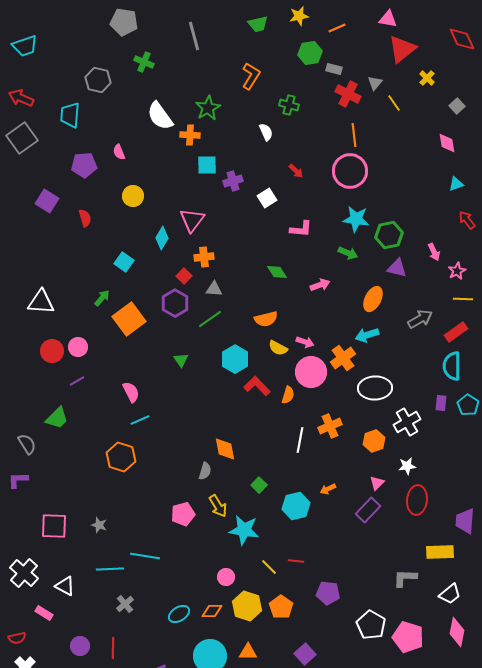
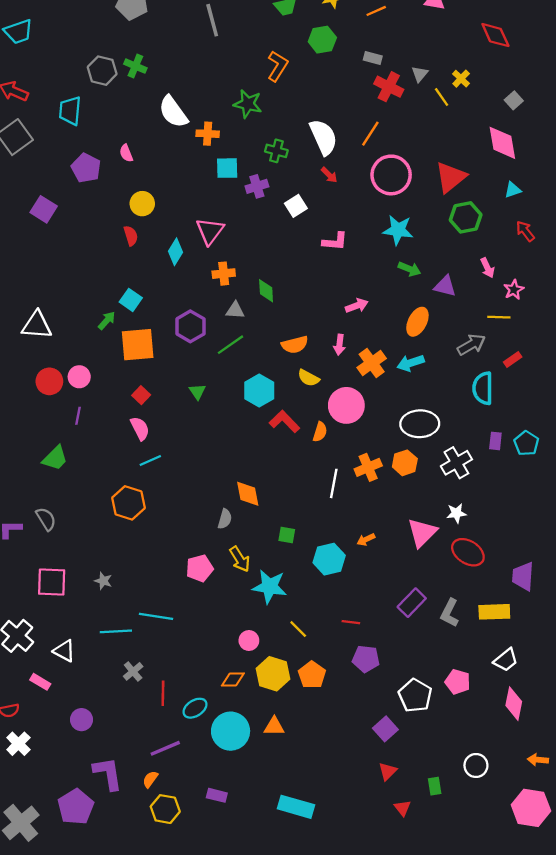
red diamond: (462, 39) -> (495, 35), moved
red triangle: (402, 49) -> (451, 177), moved
green hexagon: (310, 53) -> (322, 40), moved
green cross: (144, 62) -> (135, 66), moved
yellow cross: (427, 78) -> (461, 79), moved
green cross: (289, 105) -> (276, 151), moved
green star: (208, 108) -> (248, 104), moved, turned -30
white semicircle: (266, 132) -> (323, 137), moved, size x1.8
orange line: (354, 135) -> (370, 134), moved, turned 40
pink diamond: (447, 143) -> (502, 143), size x1.5
purple pentagon: (84, 165) -> (86, 168), turned 30
red semicircle: (85, 218) -> (131, 236), moved
green hexagon: (389, 235) -> (466, 217), moved
green arrow: (348, 253) -> (409, 269), moved
cyan square: (124, 262) -> (131, 300), moved
green diamond: (277, 272) -> (266, 291), moved, turned 30
red square: (184, 276) -> (141, 395), moved
yellow line: (463, 299) -> (499, 317), moved
orange square: (129, 319) -> (138, 345), turned 32
red rectangle: (456, 332) -> (513, 360), size x0.7
pink arrow: (305, 342) -> (339, 345), moved, turned 78
orange cross: (343, 358) -> (372, 363), moved
cyan semicircle: (452, 366) -> (483, 388), moved
purple line: (77, 381) -> (78, 416), turned -49
orange hexagon: (374, 441) -> (405, 463), moved
gray semicircle: (27, 444) -> (46, 519), moved
pink triangle: (377, 483) -> (422, 533), size x1.8
green square: (259, 485) -> (287, 535), turned -35
red ellipse: (417, 500) -> (468, 552), turned -64
purple rectangle: (368, 510) -> (412, 603), moved
red line: (296, 561) -> (351, 622), moved
gray L-shape: (405, 578) -> (450, 613), moved, turned -65
cyan ellipse: (179, 614) -> (195, 708), moved
pink pentagon: (408, 637) -> (458, 682), moved, size x0.7
red line: (113, 648) -> (163, 693), moved
purple square: (305, 654) -> (385, 729), moved

